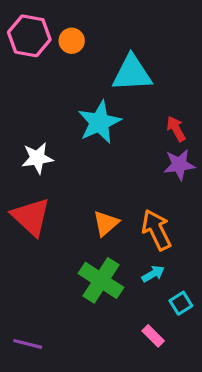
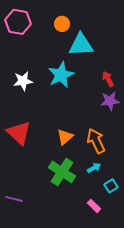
orange circle: (72, 41) -> (62, 24), moved
white star: (37, 158) -> (23, 81), moved
purple line: (28, 344) -> (14, 199), moved

